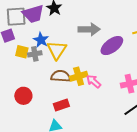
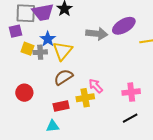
purple ellipse: (112, 46) -> (124, 26), moved
brown semicircle: (61, 76) -> (63, 77), turned -42
yellow cross: (79, 76) -> (85, 98), moved

